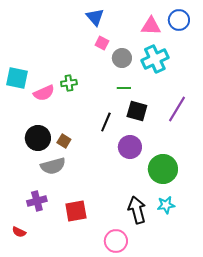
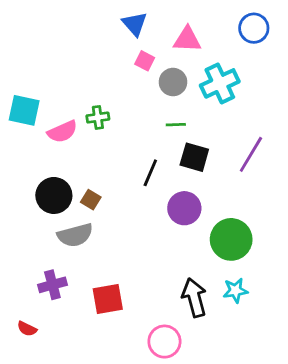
pink triangle: (151, 26) -> (187, 39), moved

